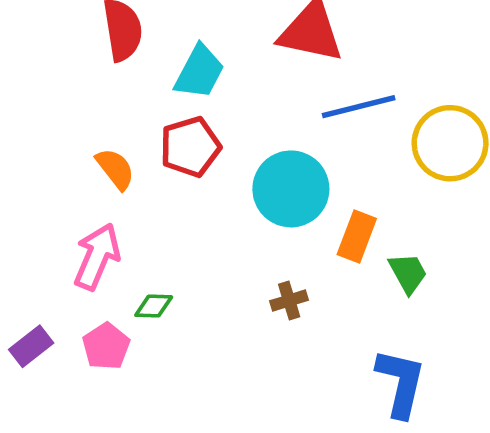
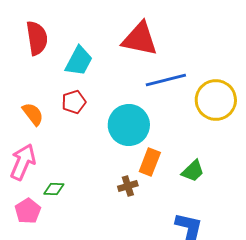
red pentagon: (190, 147) -> (74, 102), size x0.7
orange rectangle: (357, 236) -> (150, 162), moved
green trapezoid: (408, 273) -> (193, 171), turned 75

